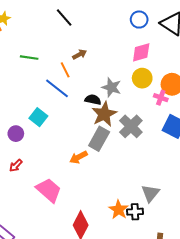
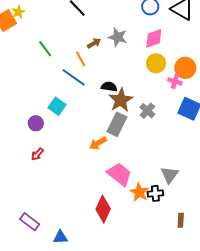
green line: (29, 58) -> (45, 49), turned 48
gray star: (111, 87) -> (118, 37), moved
gray cross: (131, 126) -> (147, 111), size x0.7
pink trapezoid: (49, 190) -> (119, 174), moved

